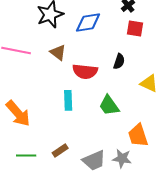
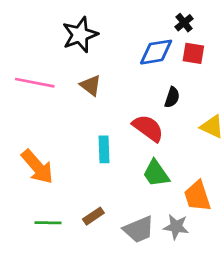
blue diamond: (88, 22) -> (156, 52), moved
red semicircle: (85, 71) -> (148, 128), moved, turned -150
green trapezoid: (109, 105) -> (156, 173), moved

